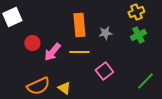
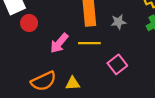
red circle: (32, 43) -> (29, 23), moved
yellow triangle: (64, 88) -> (73, 83), turned -40

